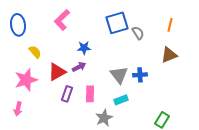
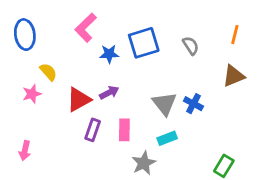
blue square: (117, 23) -> (144, 43), moved
blue star: (84, 48) -> (109, 54), moved
blue cross: (140, 75) -> (193, 104), turned 32
pink star: (26, 80) -> (32, 94), moved, size x0.6

